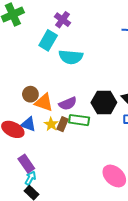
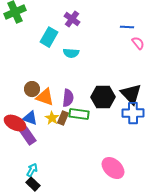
purple cross: (63, 20) -> (72, 19), moved
cyan semicircle: (71, 57) -> (71, 53), size x0.7
purple semicircle: (68, 104) -> (68, 98), turned -60
purple rectangle: (26, 164) -> (28, 136), moved

